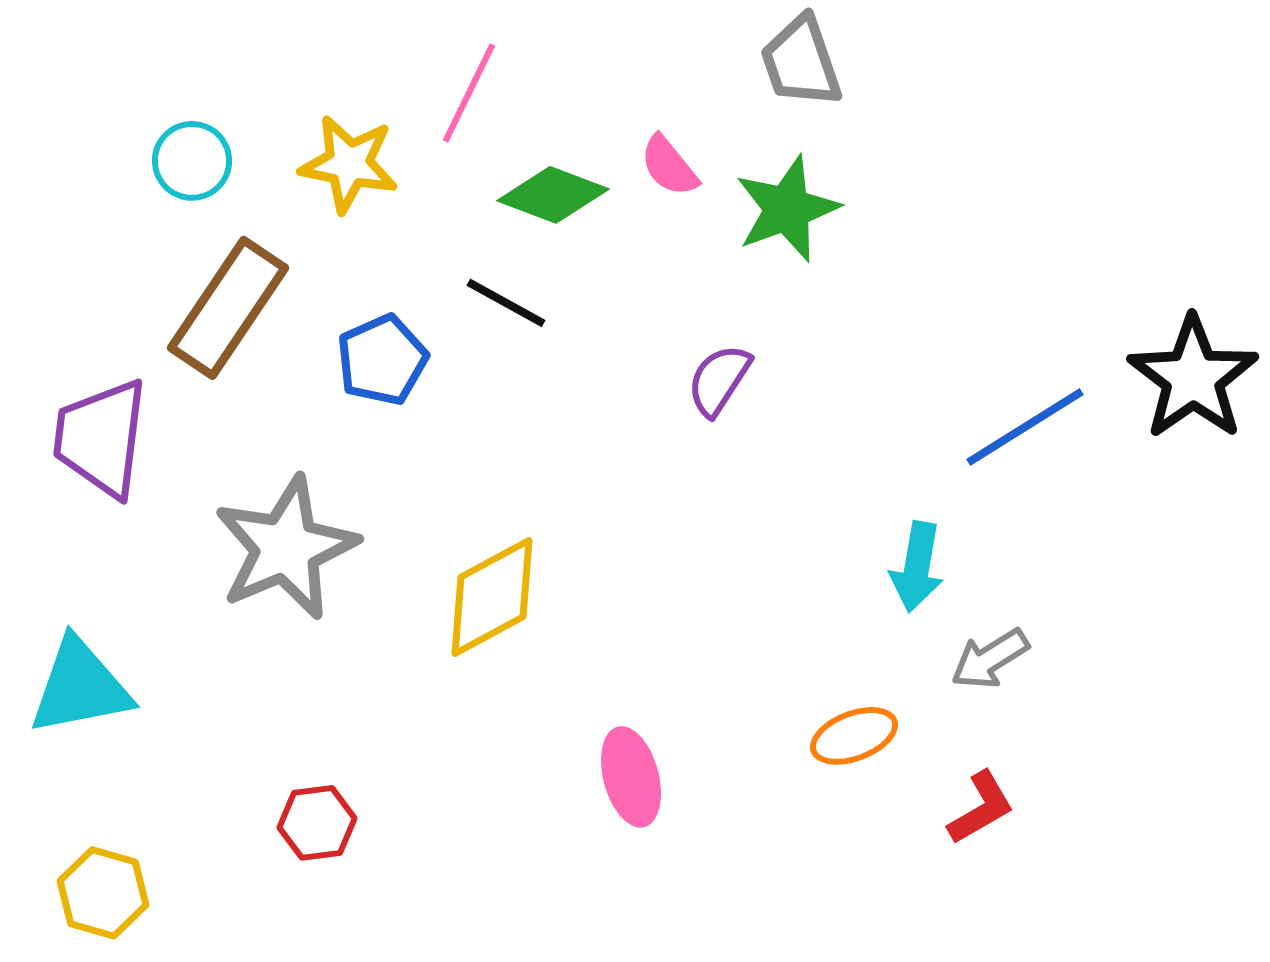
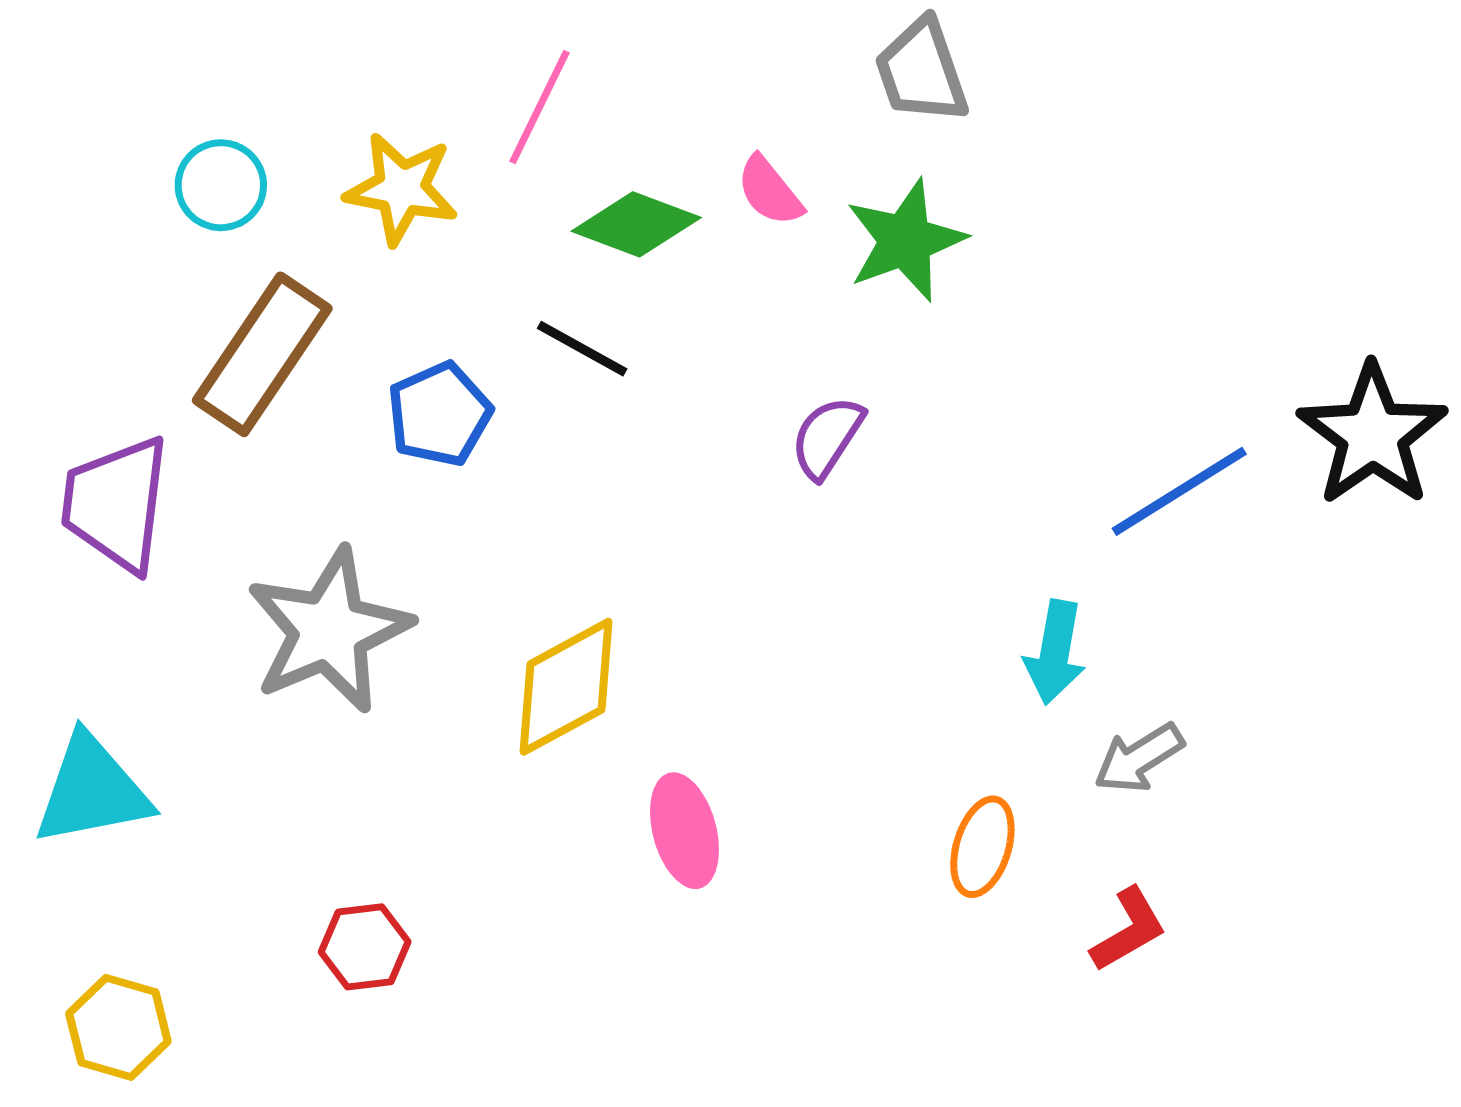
orange ellipse: (854, 736) -> (982, 847), turned -52
pink ellipse: (631, 777) -> (684, 831), moved

